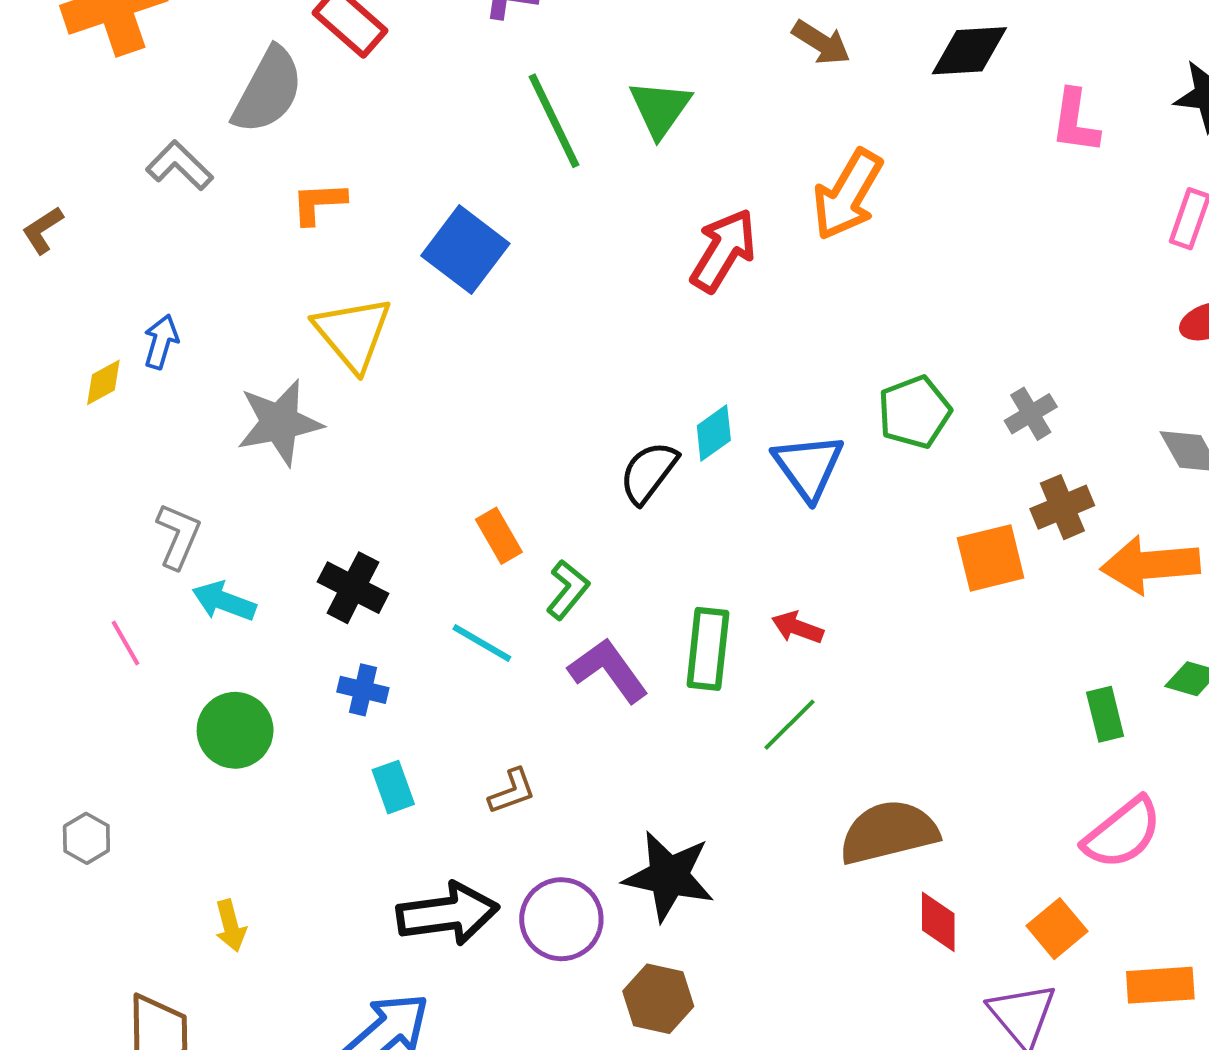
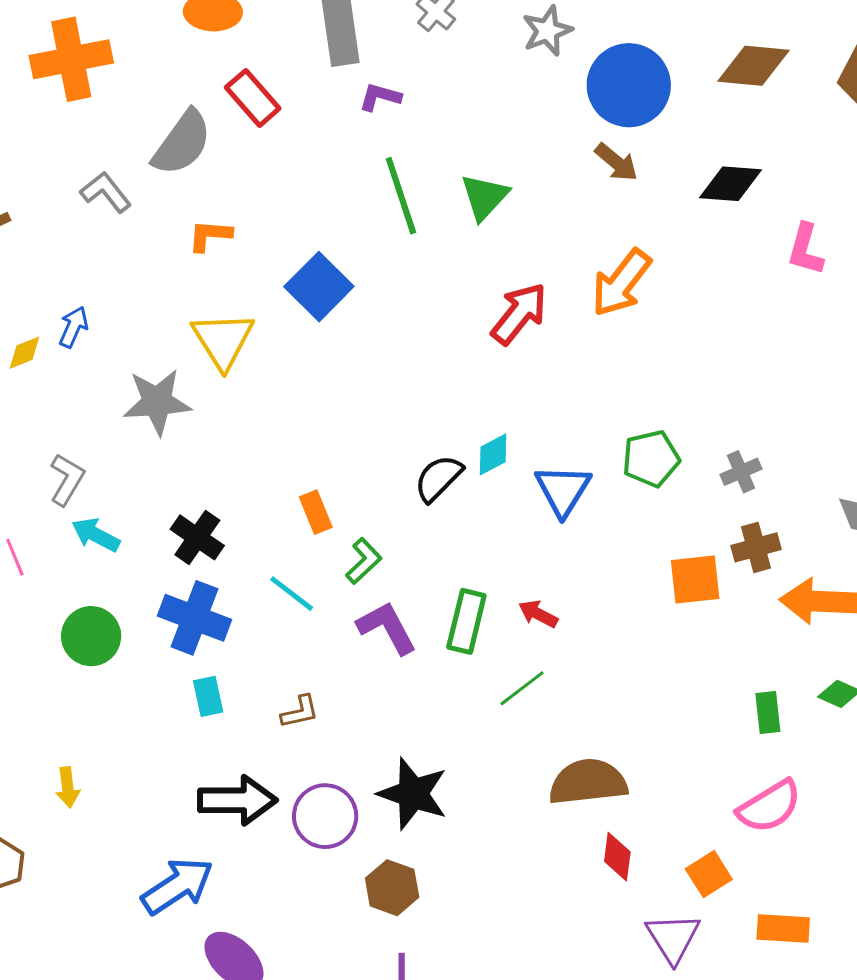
blue cross: (363, 690) -> (194, 618), size x1.8

